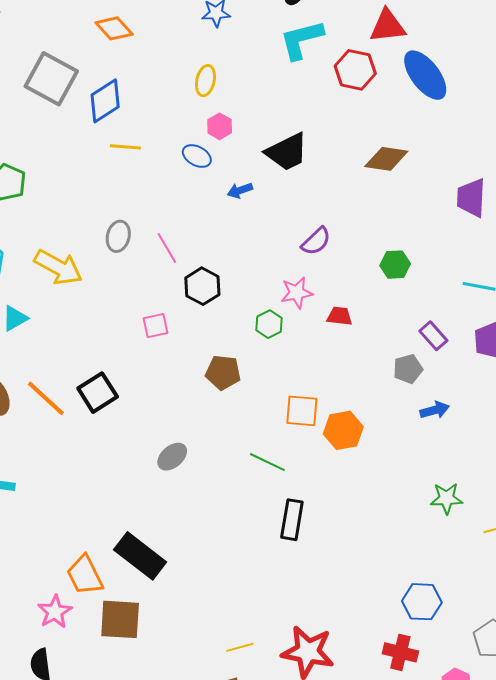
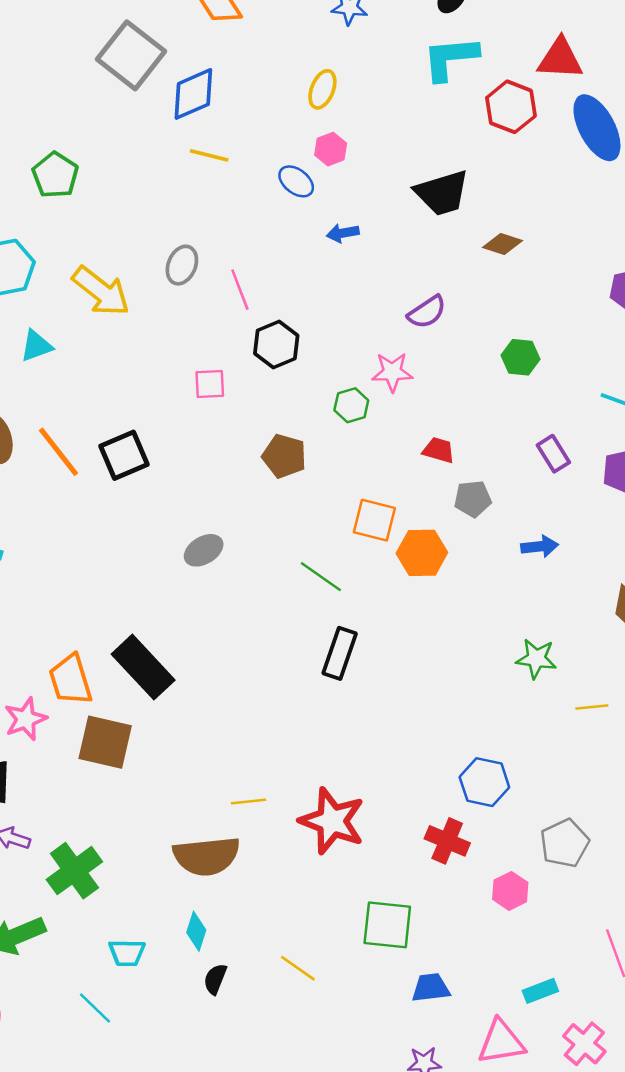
black trapezoid: (287, 152) -> (442, 193), moved
brown diamond: (386, 159) -> (502, 244), moved, size x0.7
red trapezoid: (340, 316) -> (439, 450), moved
gray pentagon: (408, 369) -> (473, 499), moved

